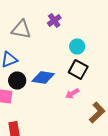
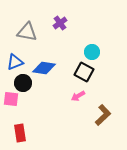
cyan circle: (77, 46) -> (92, 52), moved
blue diamond: (43, 78) -> (44, 68), moved

